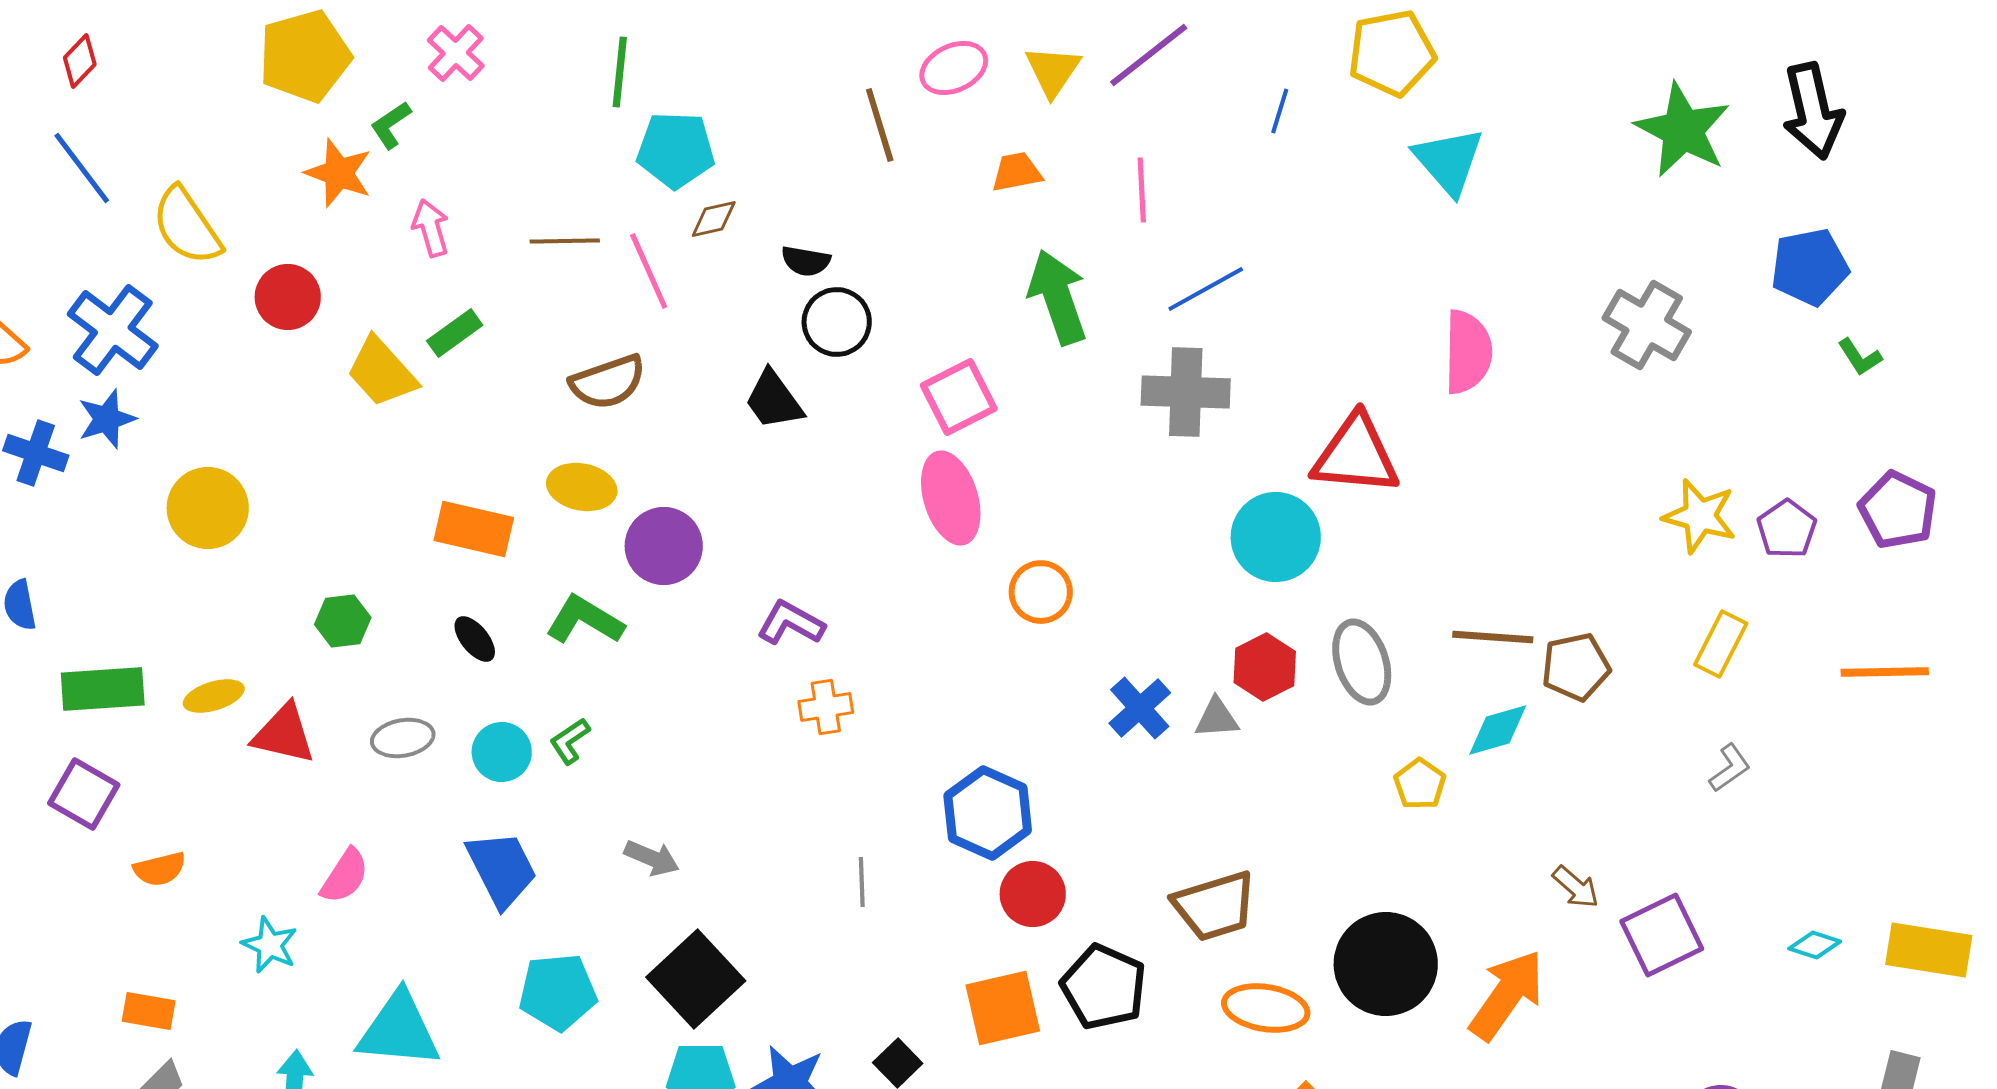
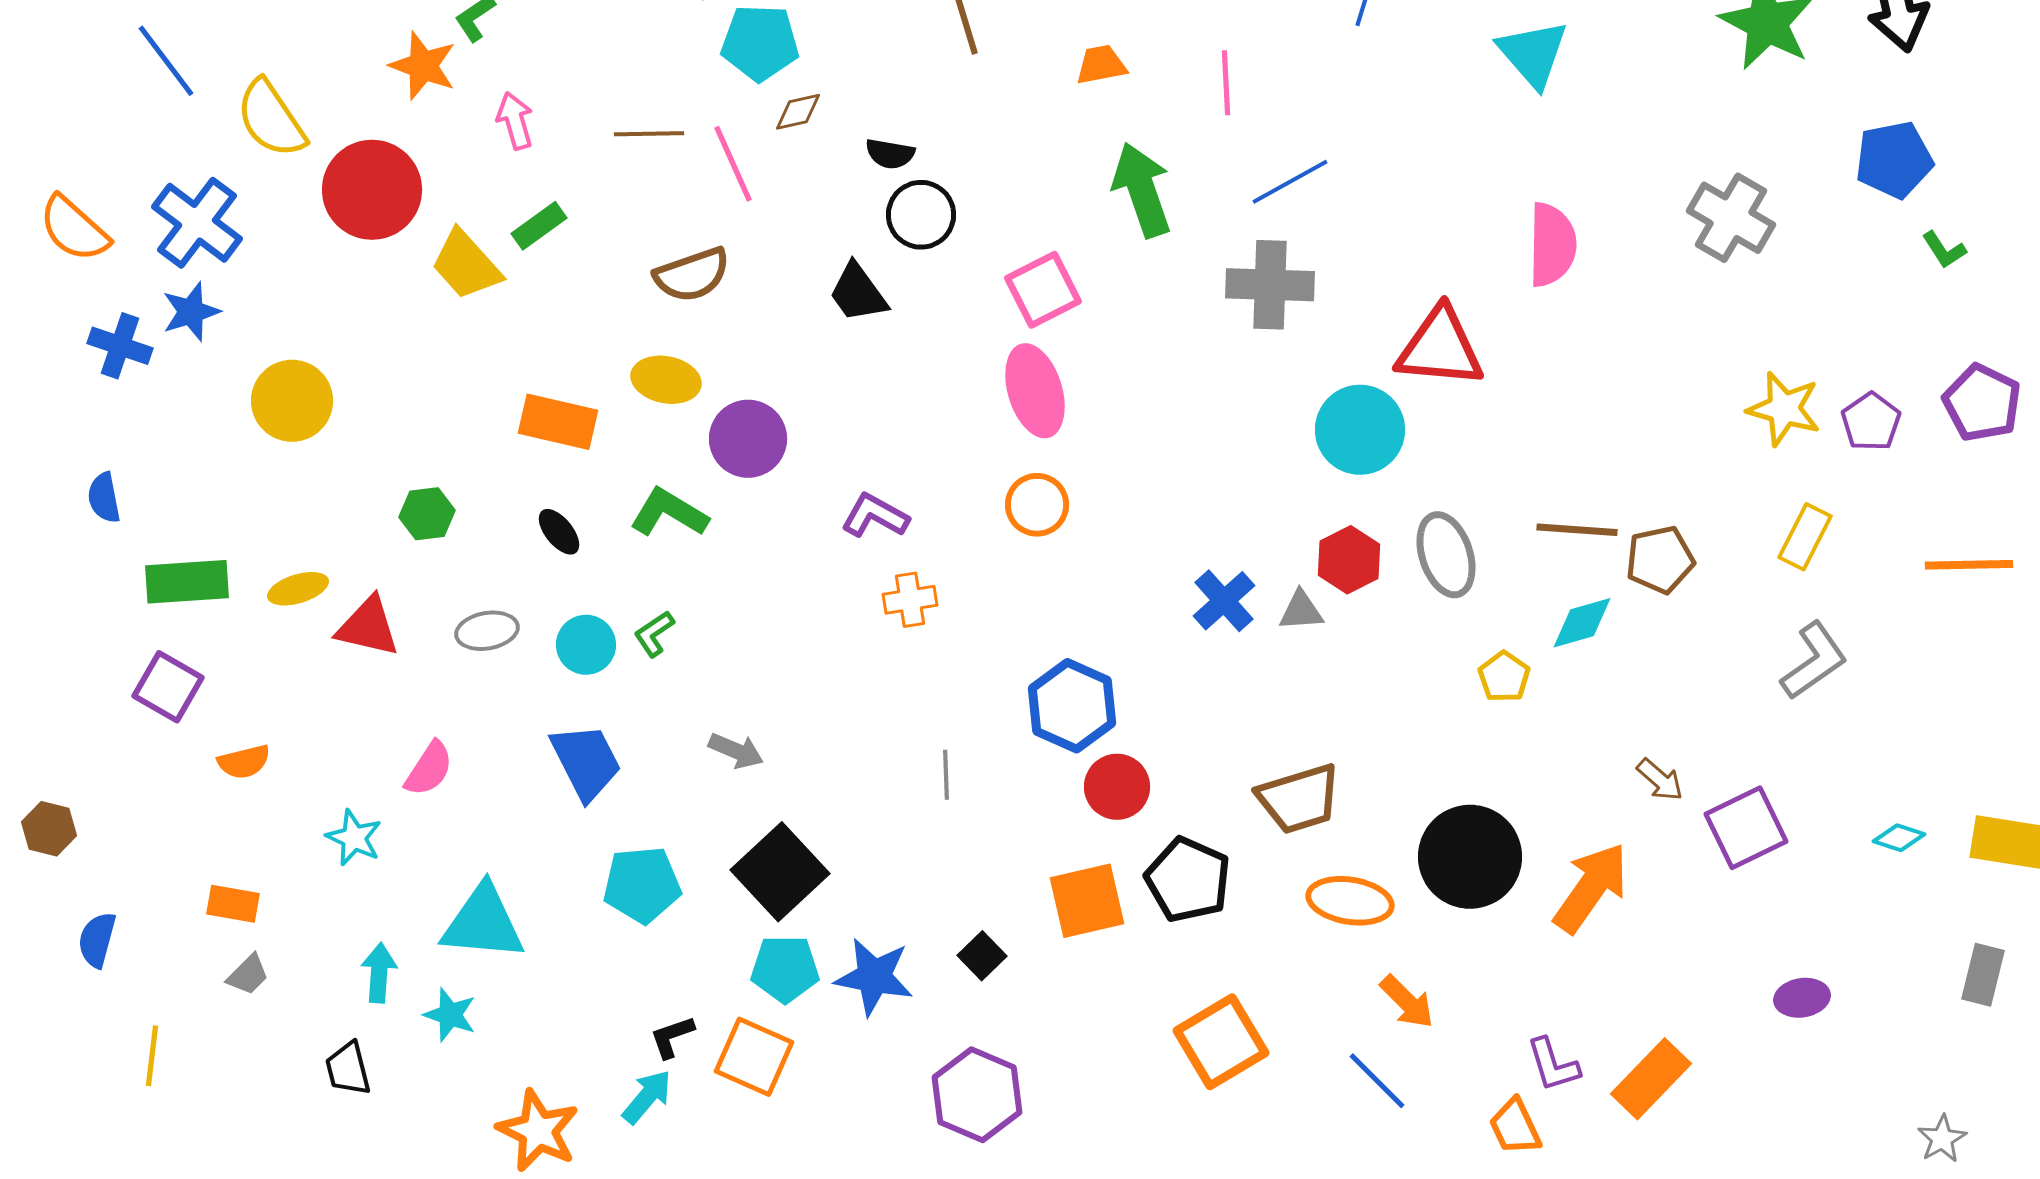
red circle: (288, 297) -> (372, 190), size x1.5
orange circle: (1041, 592) -> (1037, 505), moved
gray L-shape: (1730, 768) -> (1814, 661), size x1.6

